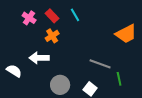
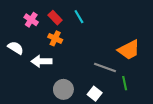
orange trapezoid: (126, 34) -> (129, 50), moved
orange cross: (52, 36) -> (55, 38), turned -32
white semicircle: (14, 71) -> (16, 48), moved

